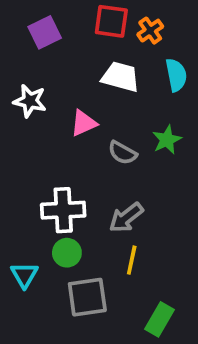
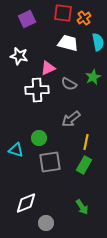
white cross: (63, 210) -> (37, 90), moved
yellow line: (132, 260) -> (86, 142), moved
cyan triangle: (24, 275) -> (16, 150), turned -42
green rectangle: (159, 319) -> (84, 165), moved

